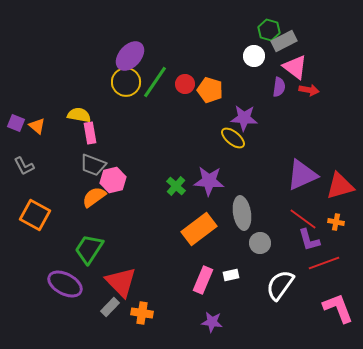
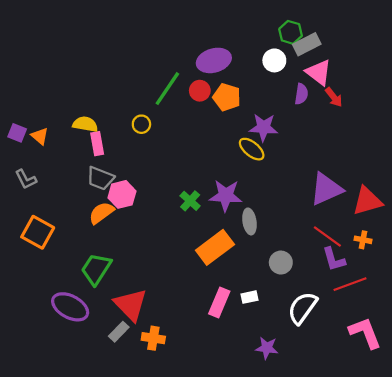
purple ellipse: (130, 56) -> (214, 60), moved, turned 32
yellow circle: (126, 82) -> (141, 124), moved, size x0.6
red arrow: (309, 90) -> (334, 97), turned 42
gray ellipse: (242, 213) -> (249, 221), moved, size x0.7
purple star: (212, 322) -> (267, 348), moved

